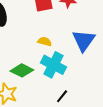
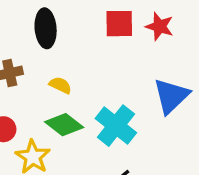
yellow semicircle: (45, 41) -> (60, 85), moved

